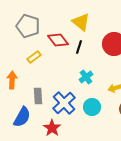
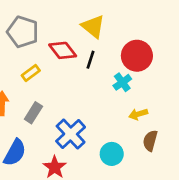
cyan cross: (86, 77) -> (122, 82), moved
gray rectangle: (38, 96) -> (33, 113), moved, turned 35
cyan circle: (92, 107) -> (112, 154), moved

